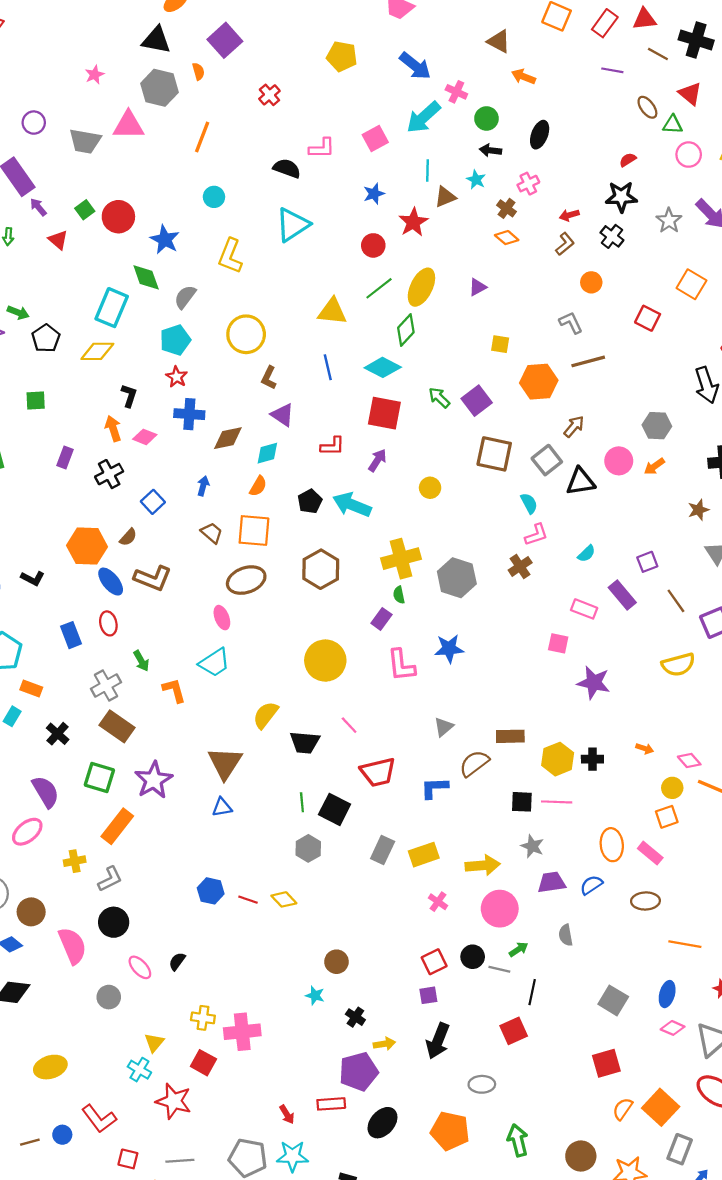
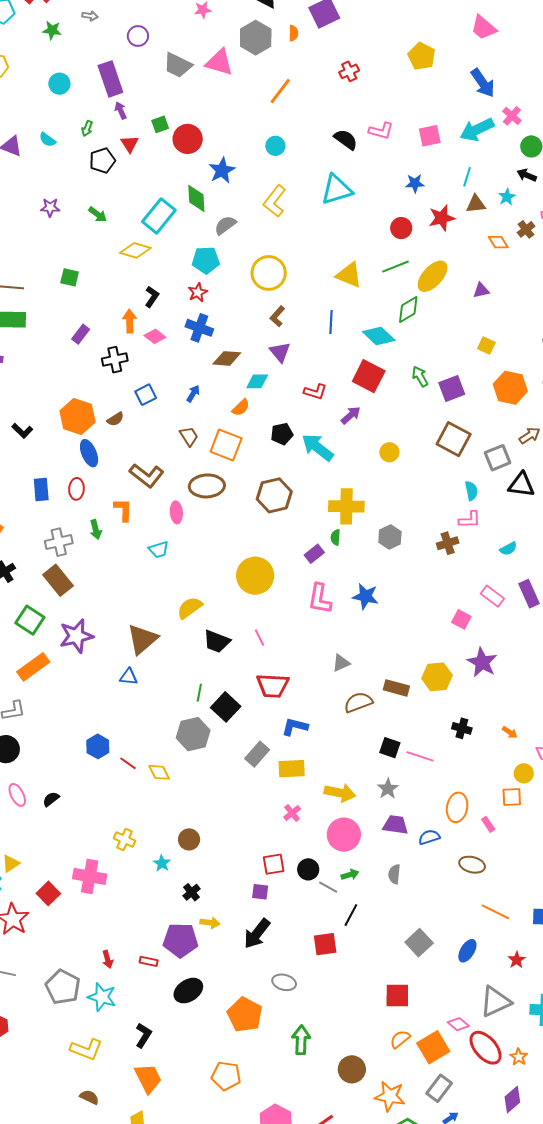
orange diamond: (507, 238) -> (498, 242), moved
green arrow: (18, 312) -> (98, 214), moved
black pentagon: (46, 338) -> (102, 161), moved
brown L-shape: (153, 578) -> (147, 475), moved
gray hexagon: (457, 578) -> (390, 537), size x0.7
cyan trapezoid: (215, 663) -> (159, 549), size x0.7
orange L-shape: (174, 690) -> (123, 510), moved
yellow hexagon: (558, 759) -> (437, 677), moved
blue L-shape: (434, 788) -> (295, 727), moved
gray hexagon: (308, 848) -> (193, 734), size x1.4
pink rectangle: (650, 853) -> (488, 824), size x0.7
yellow cross: (203, 1018) -> (125, 840), moved
pink diamond: (673, 1028) -> (458, 1024), moved
red rectangle: (331, 1104) -> (149, 961), size x0.7

